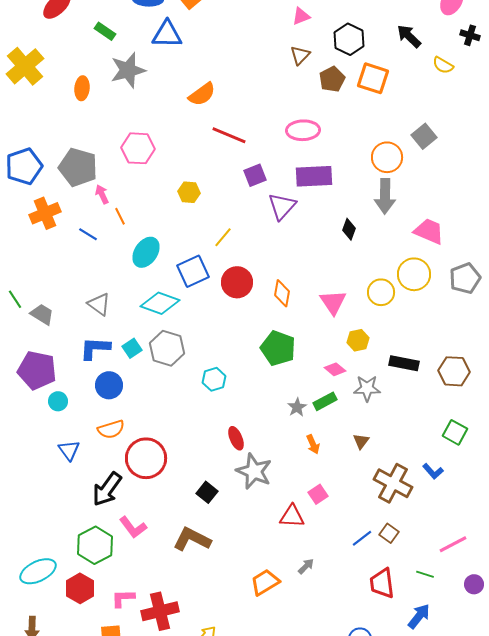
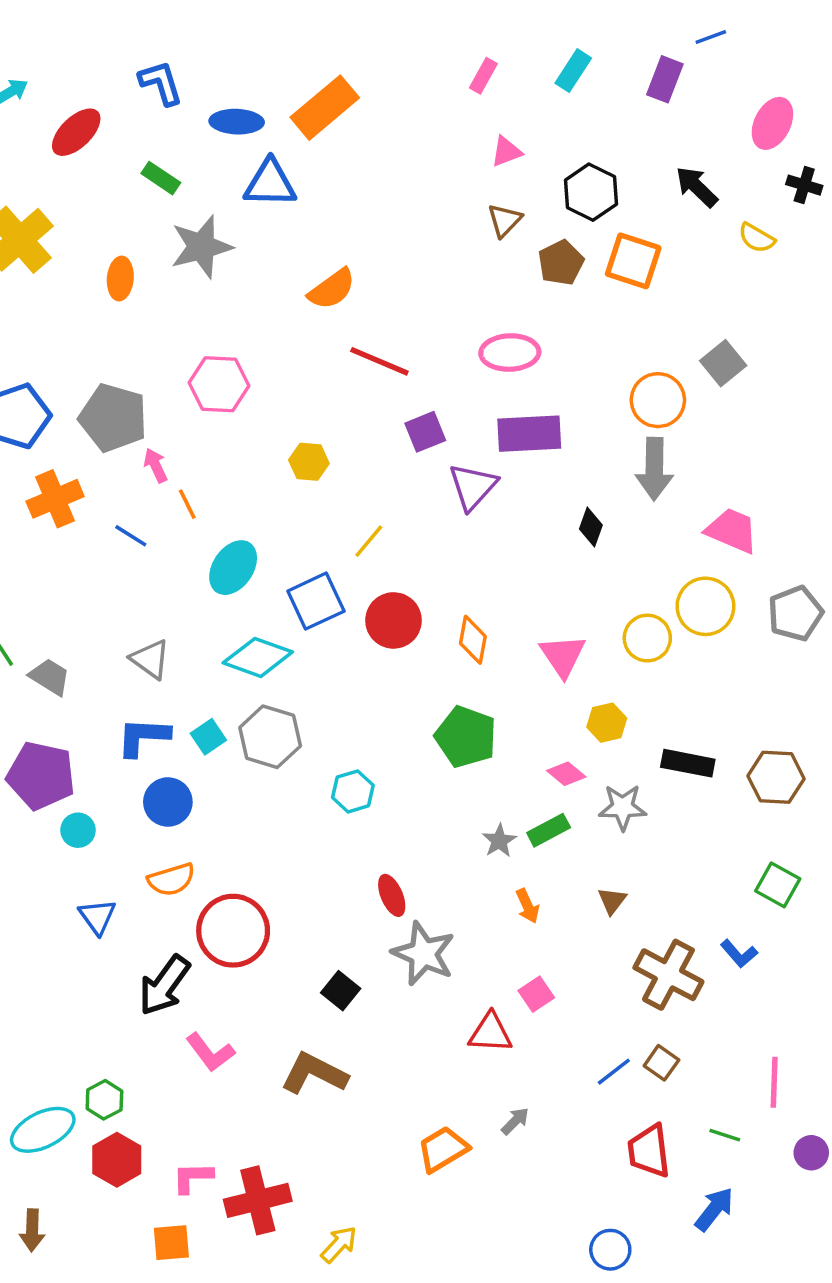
pink line: (453, 544) -> (774, 1082), turned -60
green hexagon: (95, 545) -> (104, 1100), moved, size x0.6

